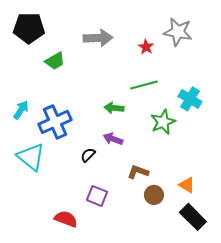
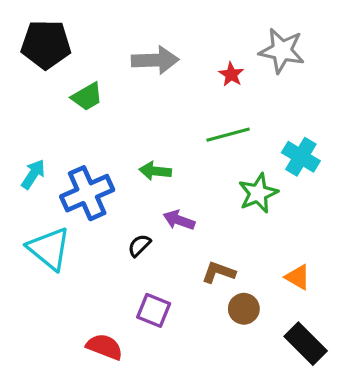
green arrow: (114, 108) -> (155, 171), moved
orange triangle: (187, 185) -> (298, 277), moved

